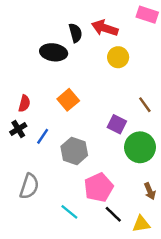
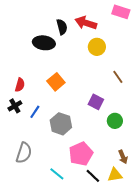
brown line: (145, 105) -> (118, 77), moved
green circle: (140, 147) -> (115, 121), size x0.6
yellow triangle: (141, 224) -> (115, 175), moved

